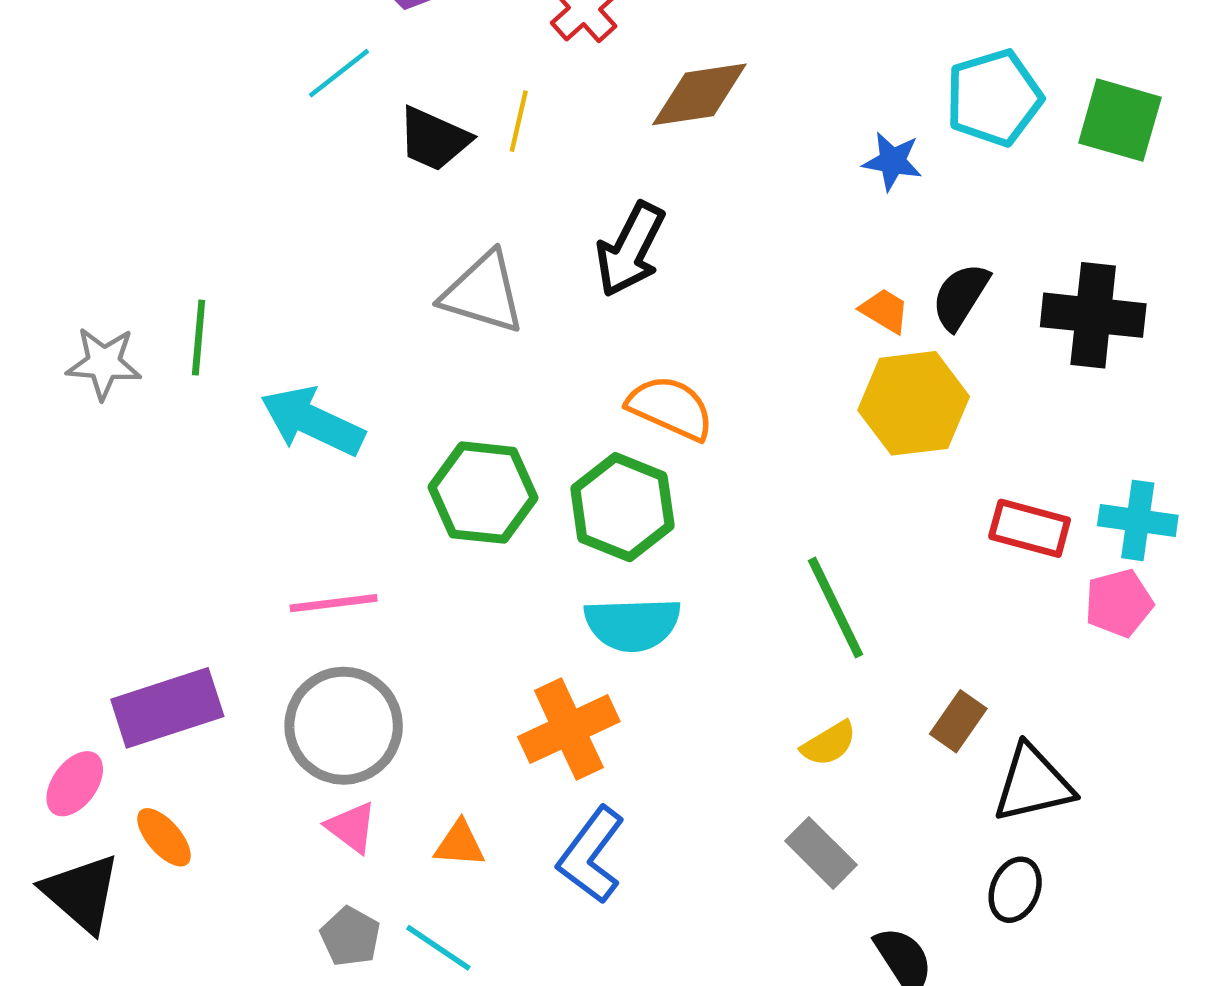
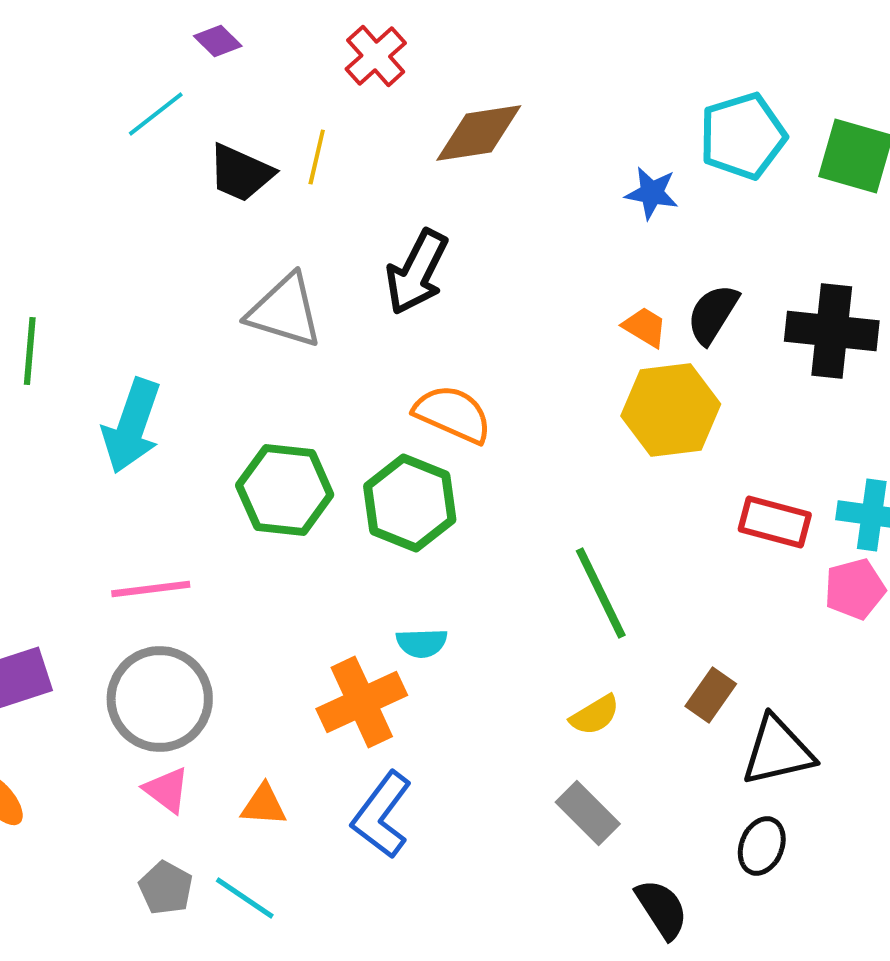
cyan arrow: (312, 421) -> (132, 426), turned -96
cyan semicircle: (632, 624) -> (422, 643), moved, size x0.6

